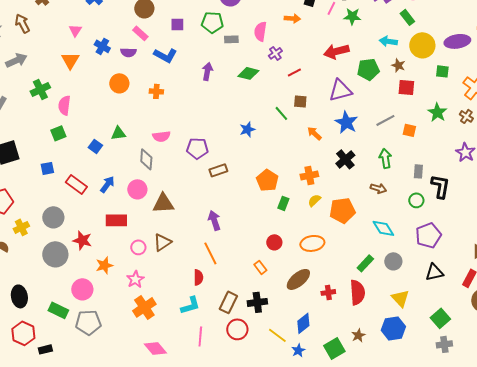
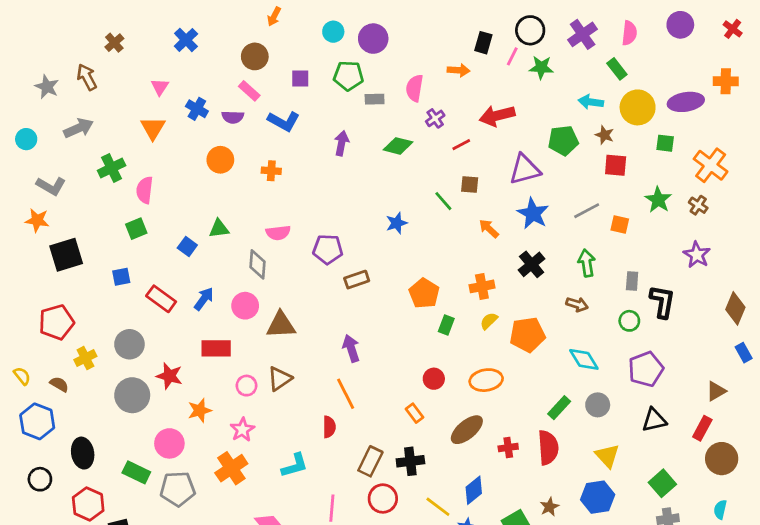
red arrow: (336, 51) -> (497, 116), moved
cyan L-shape: (190, 305) -> (295, 465), moved
orange cross: (144, 307) -> (231, 468), moved

